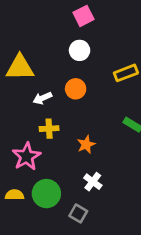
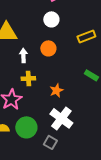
white arrow: (42, 98) -> (23, 55), turned 112
white cross: (93, 182) -> (61, 118), size x1.6

